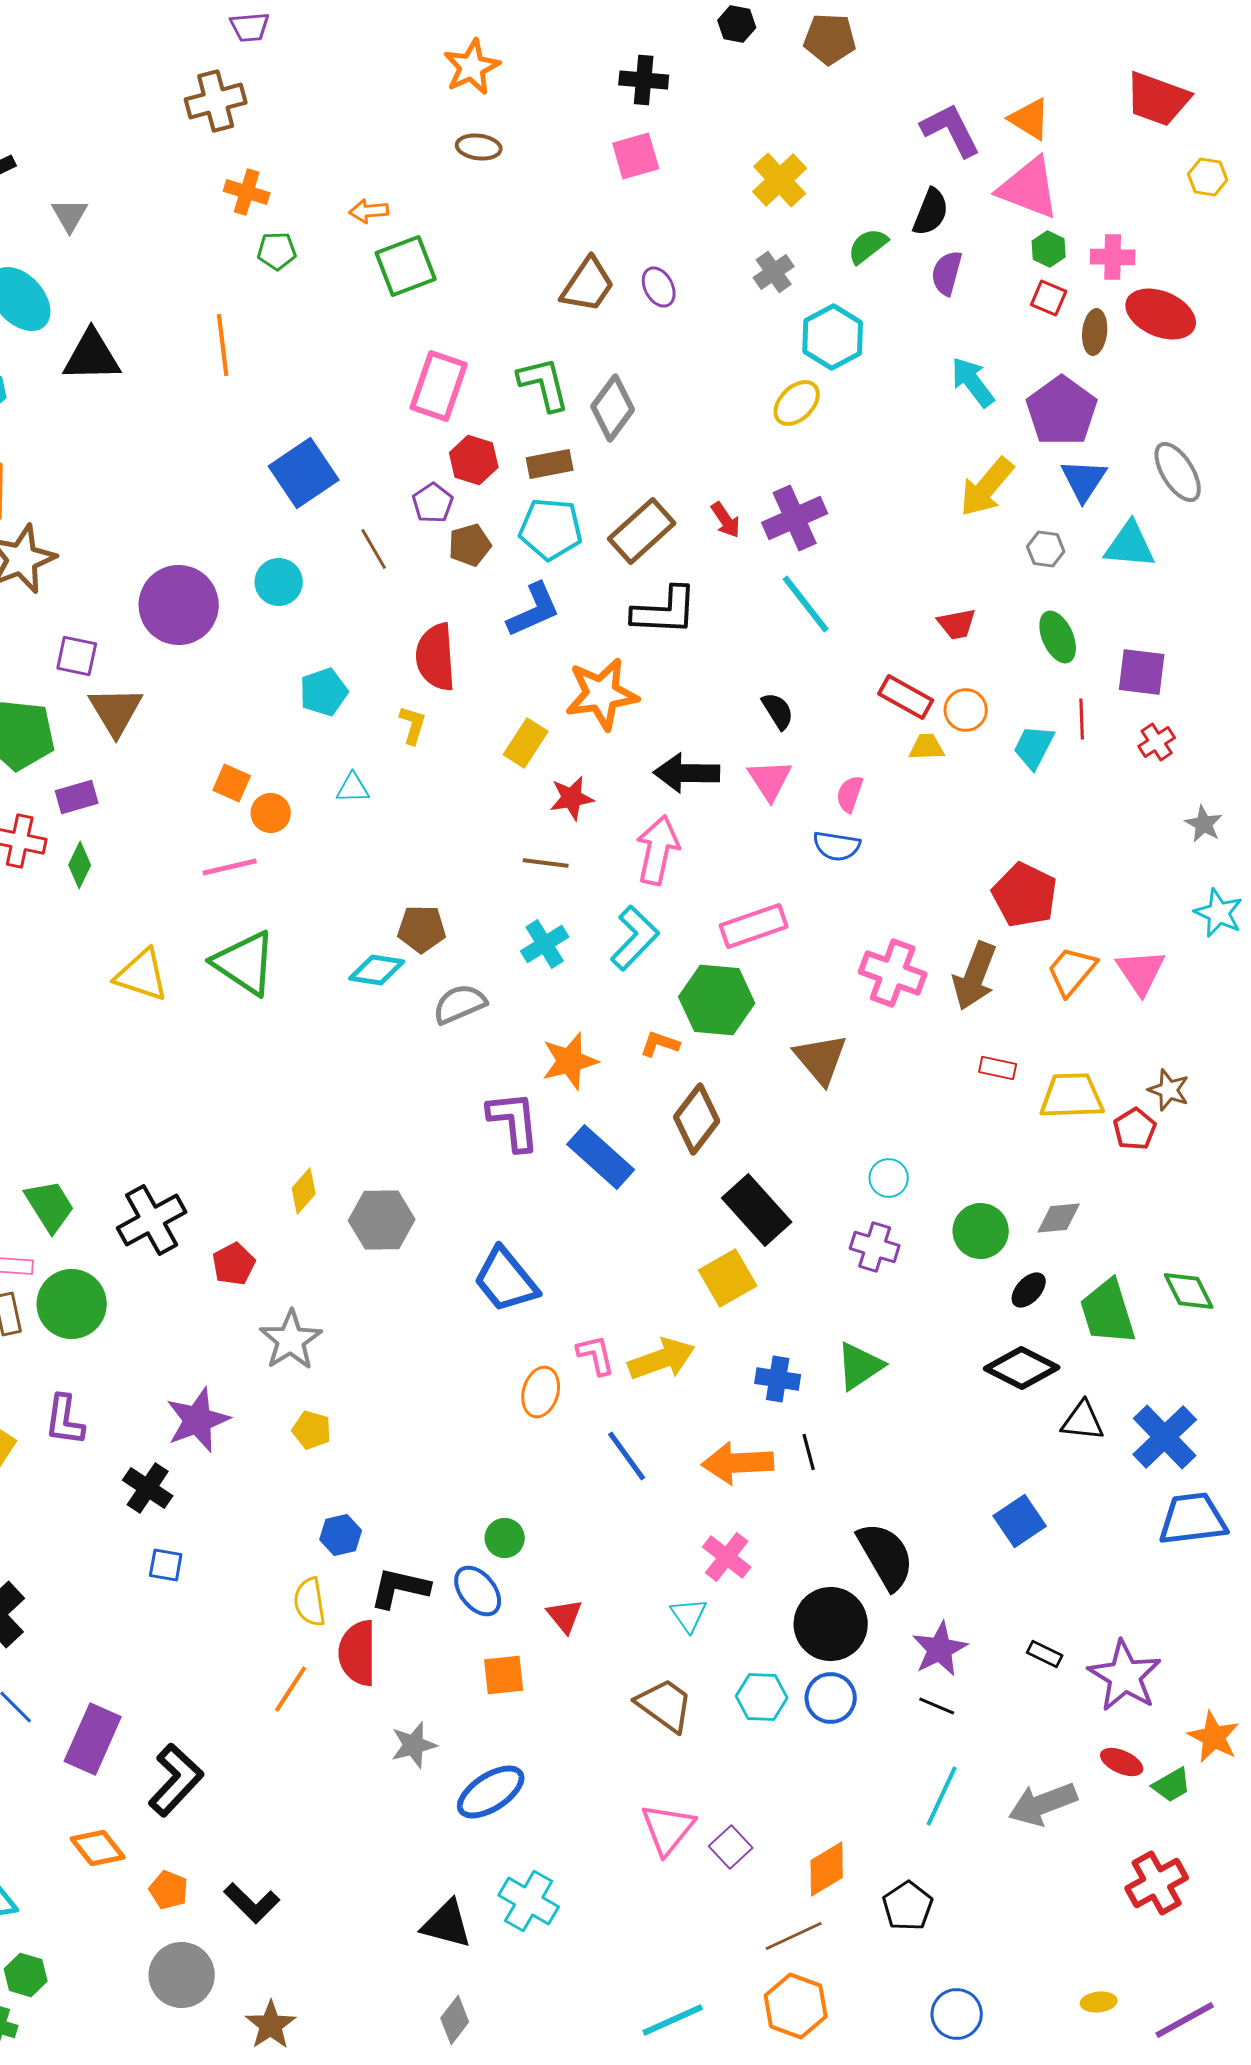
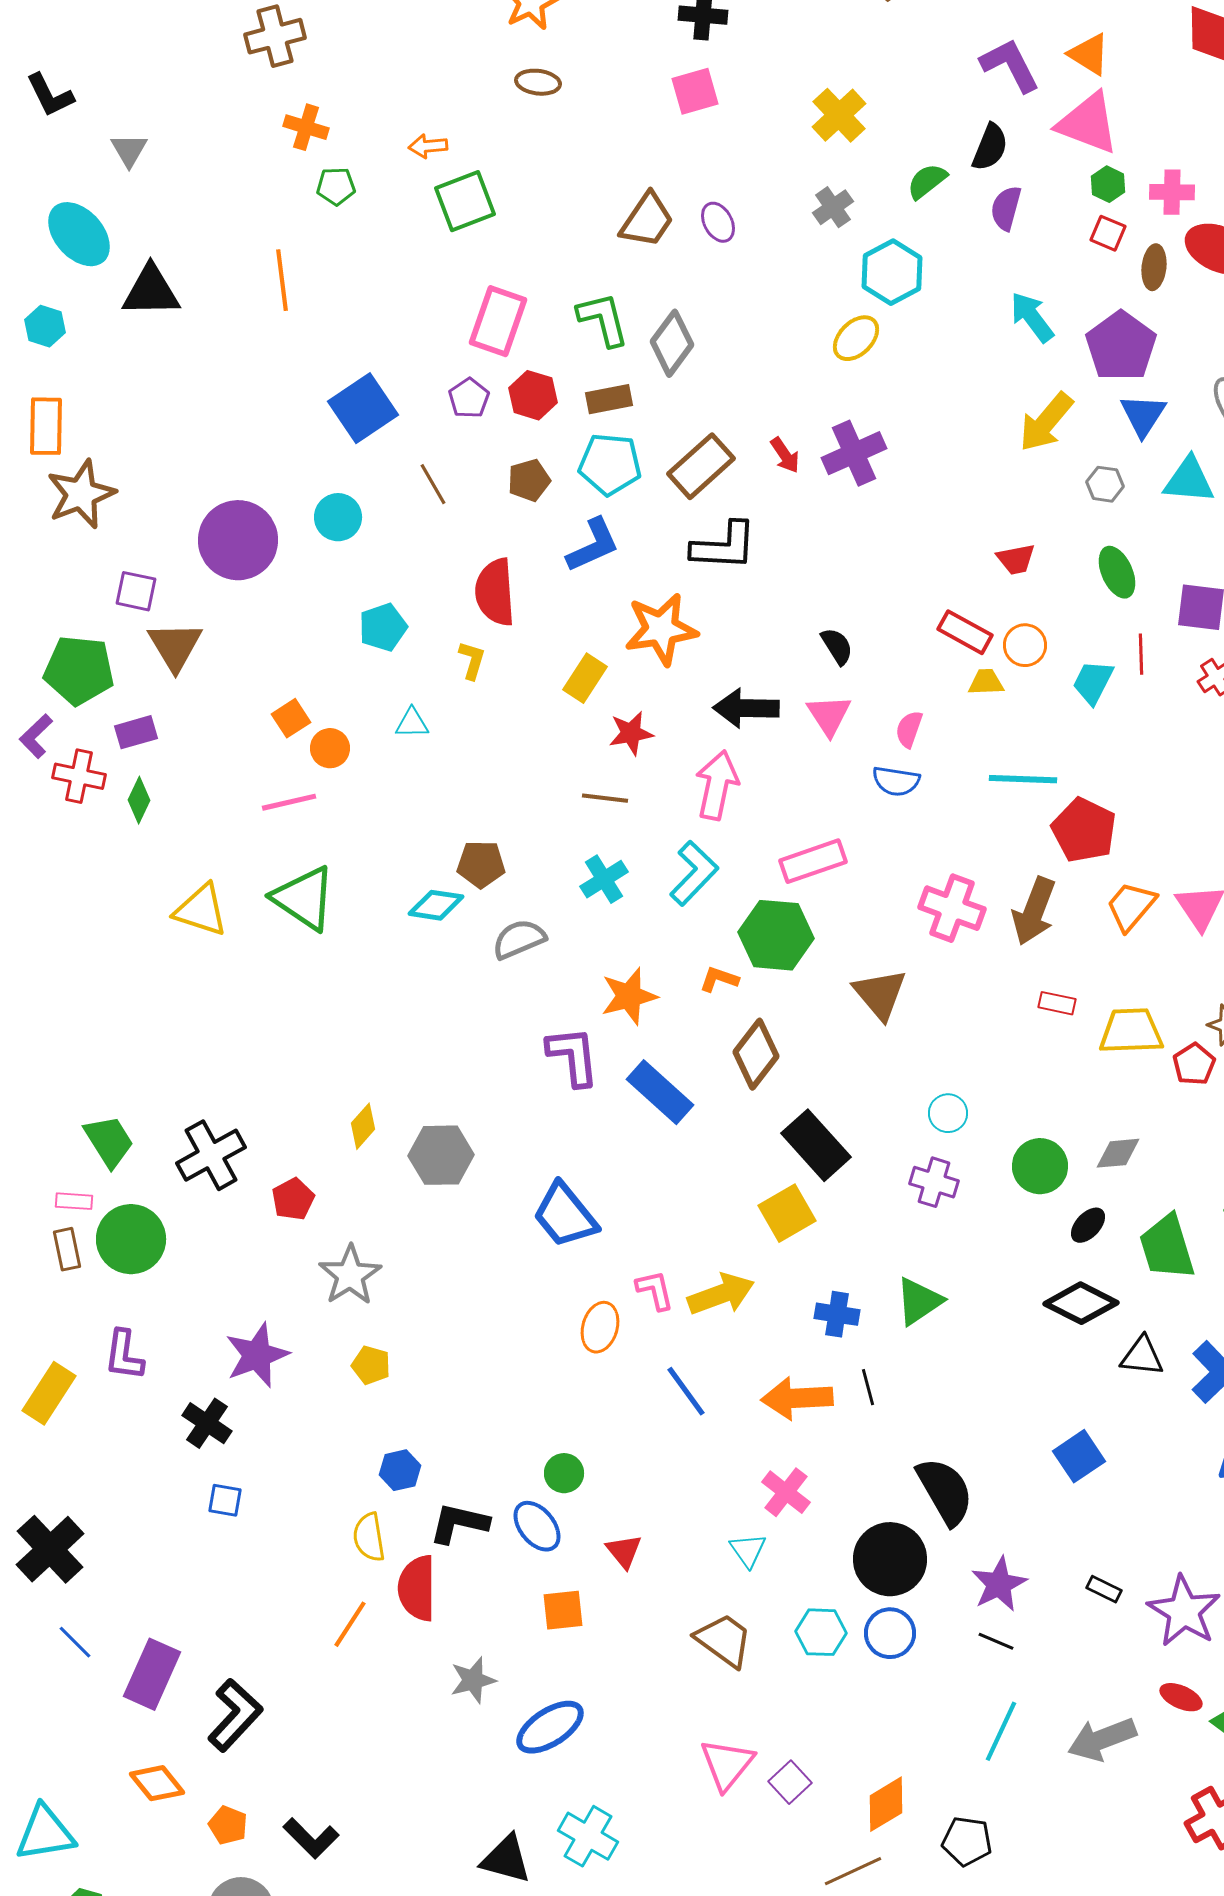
purple pentagon: (433, 503) -> (469, 398), moved
cyan line: (806, 604) -> (1023, 779), moved, turned -50
orange square: (232, 783) -> (291, 718), turned 33
black pentagon: (908, 1906) -> (967, 1841), turned -30

